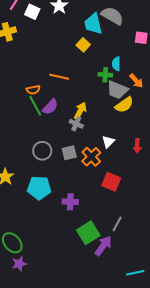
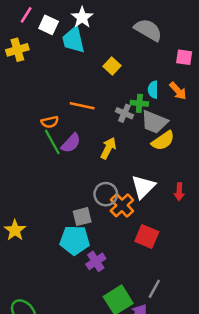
cyan trapezoid: (93, 24) -> (73, 40), moved
orange arrow: (136, 81) -> (178, 91), moved
gray cross: (76, 124) -> (124, 113), moved
white triangle: (108, 142) -> (143, 187), size x1.5
gray circle: (42, 151) -> (106, 194), moved
gray square: (69, 153) -> (82, 217), moved
cyan pentagon: (39, 188) -> (75, 240), moved
purple cross: (70, 202) -> (96, 261), turned -35

